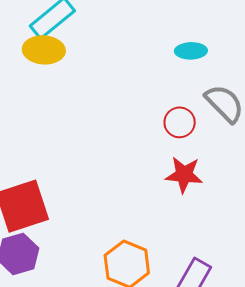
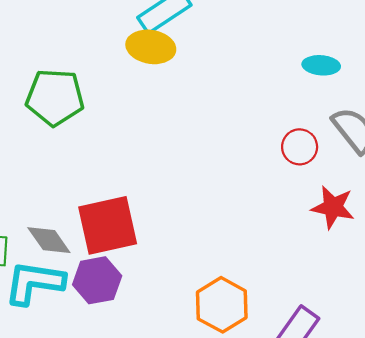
red star: (184, 175) -> (333, 207), moved

